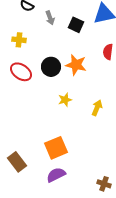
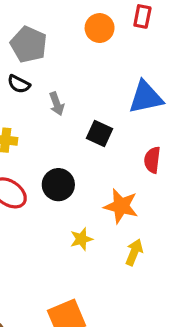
black square: (76, 25) -> (100, 134), moved
orange star: (76, 65) -> (121, 206), moved

